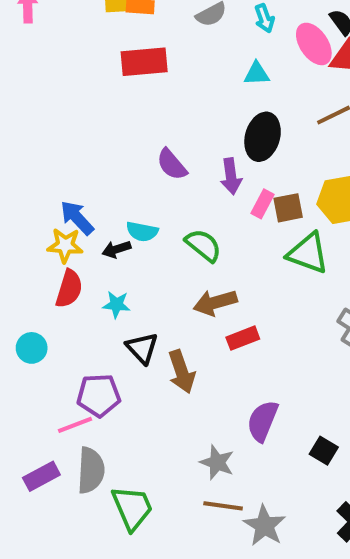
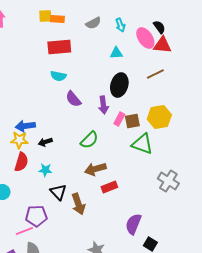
blue arrow: (77, 218) -> (25, 126), turned -54
cyan semicircle: (142, 231) -> (58, 76), moved
green semicircle: (203, 245) -> (89, 140), turned 96
purple semicircle: (263, 421) -> (133, 224), moved

